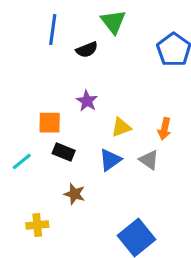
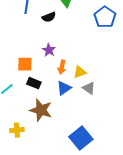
yellow triangle: (121, 127) -> (80, 72), moved
orange arrow: (164, 129) -> (62, 67), moved
brown star: (74, 194) -> (41, 110), size x1.6

